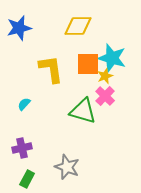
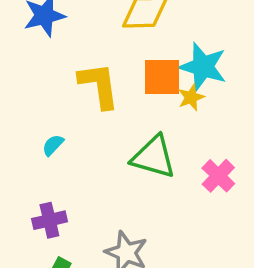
pink cross: (105, 96) -> (218, 176), moved

